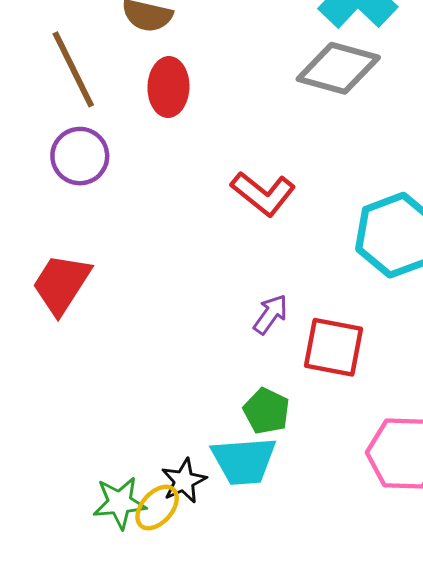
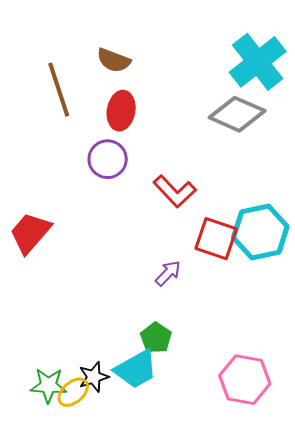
purple circle: (80, 156) -> (108, 159), moved
red square: (333, 347) -> (216, 239), moved
cyan trapezoid: (244, 461) -> (136, 369), turned -33

